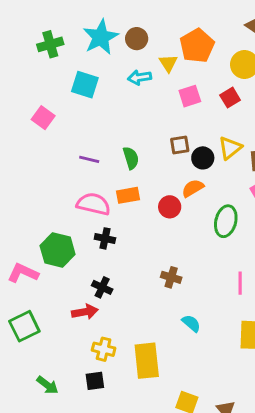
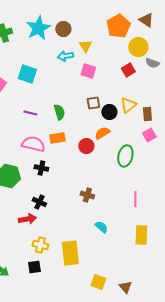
orange pentagon: (197, 46) -> (118, 26), moved
cyan square: (85, 85) -> (27, 74), moved
pink square: (190, 96) -> (88, 71), moved, turned 35

